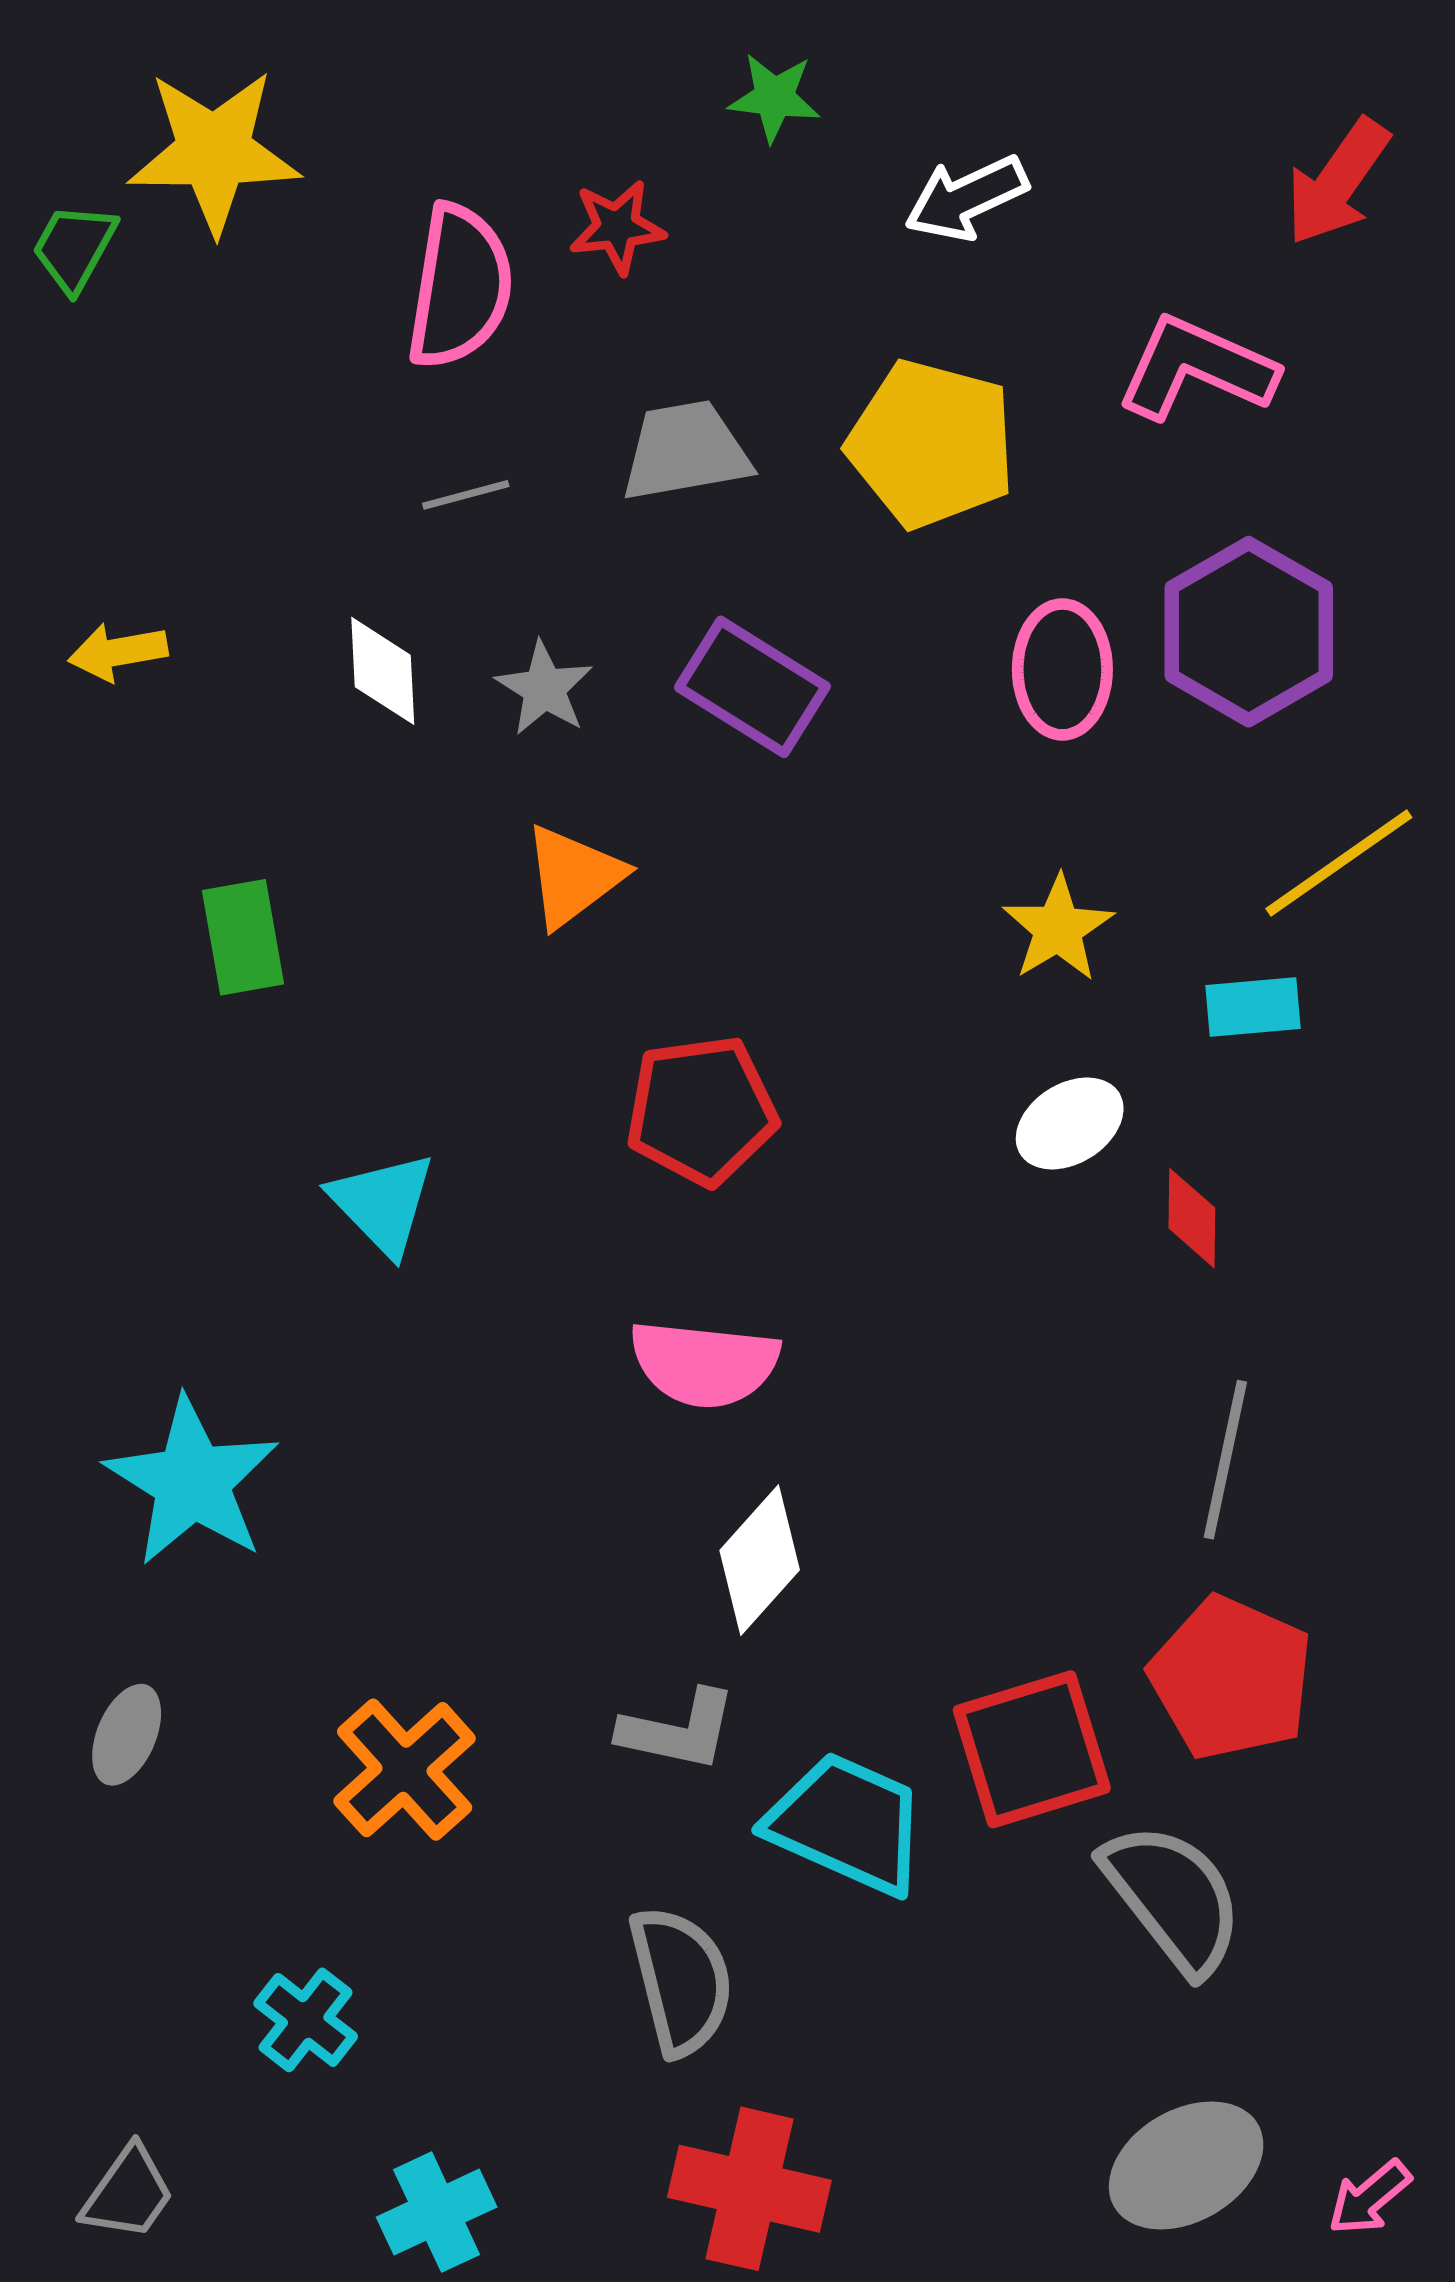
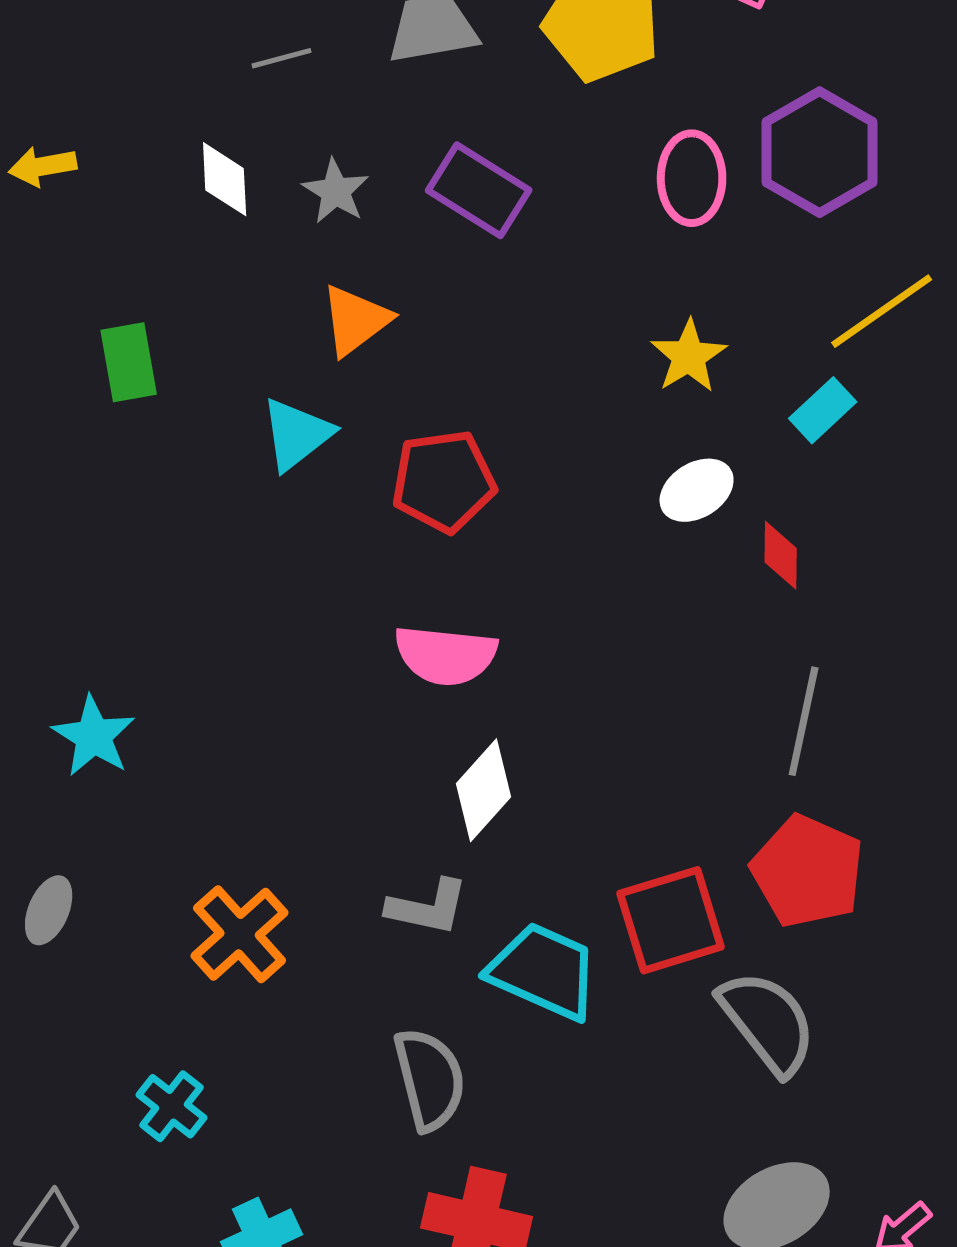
cyan rectangle: (1253, 1007) -> (823, 410), turned -38
cyan triangle: (383, 1204) -> (297, 434), moved, turned 36
cyan star: (192, 1481) -> (94, 736), size x0.7

